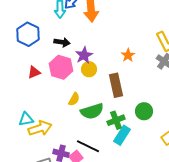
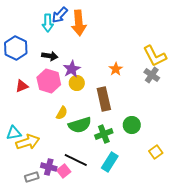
cyan rectangle: (122, 135) -> (110, 162), moved

